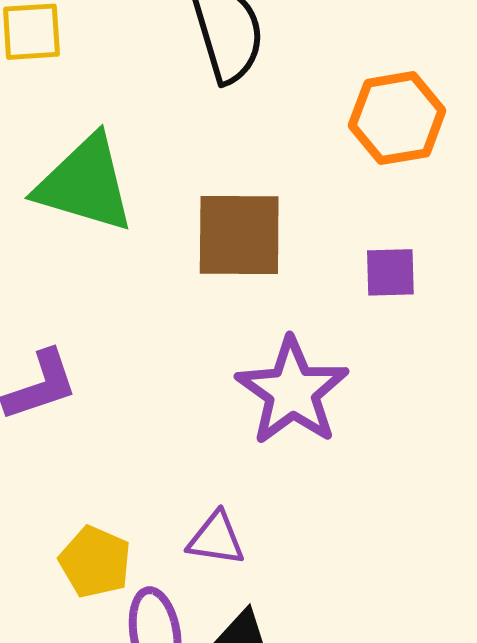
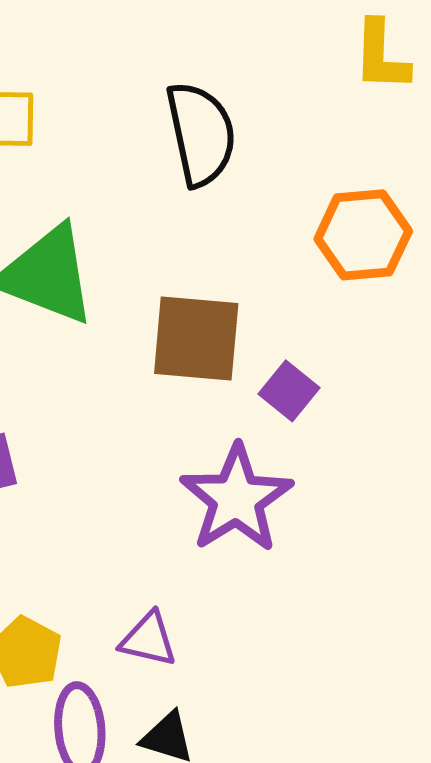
purple square: (390, 272) -> (289, 391), moved, turned 36

